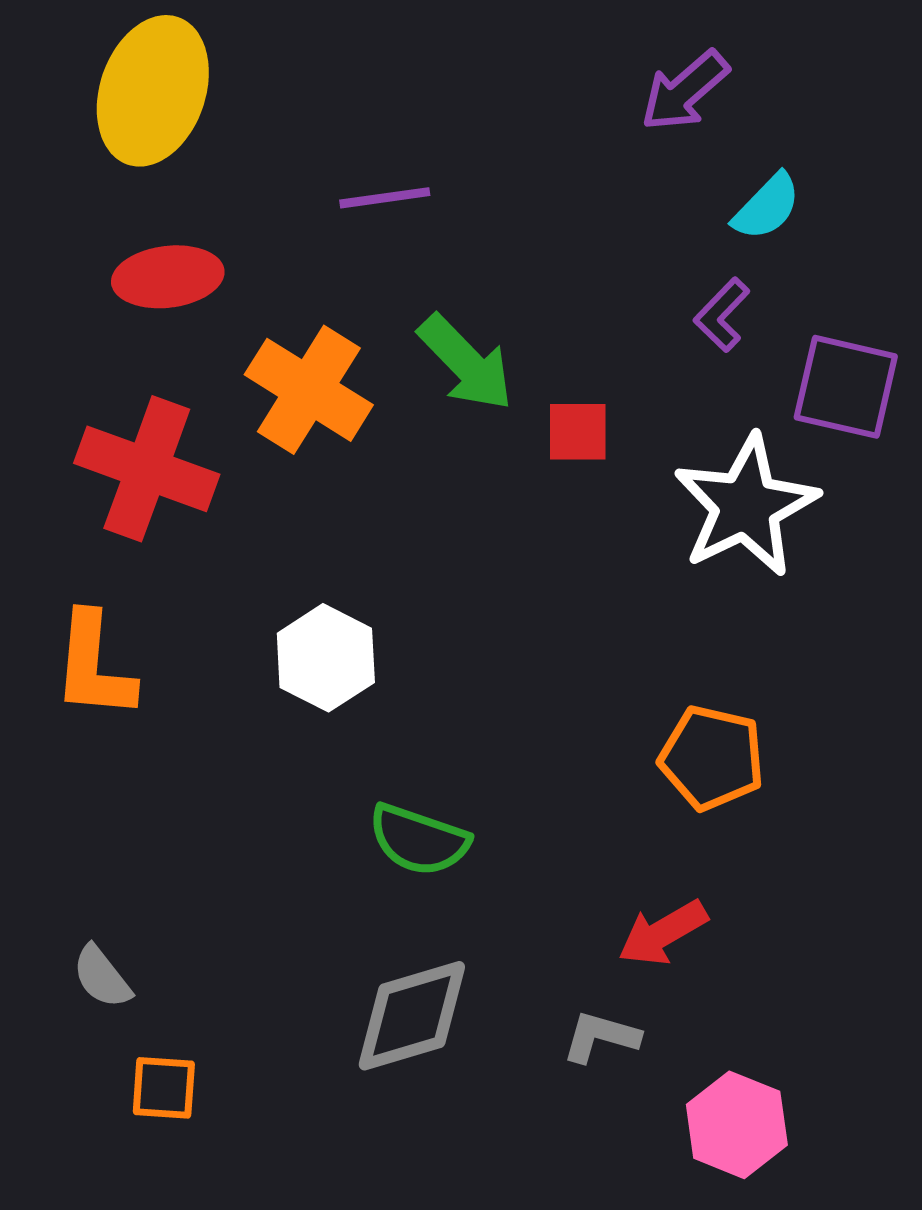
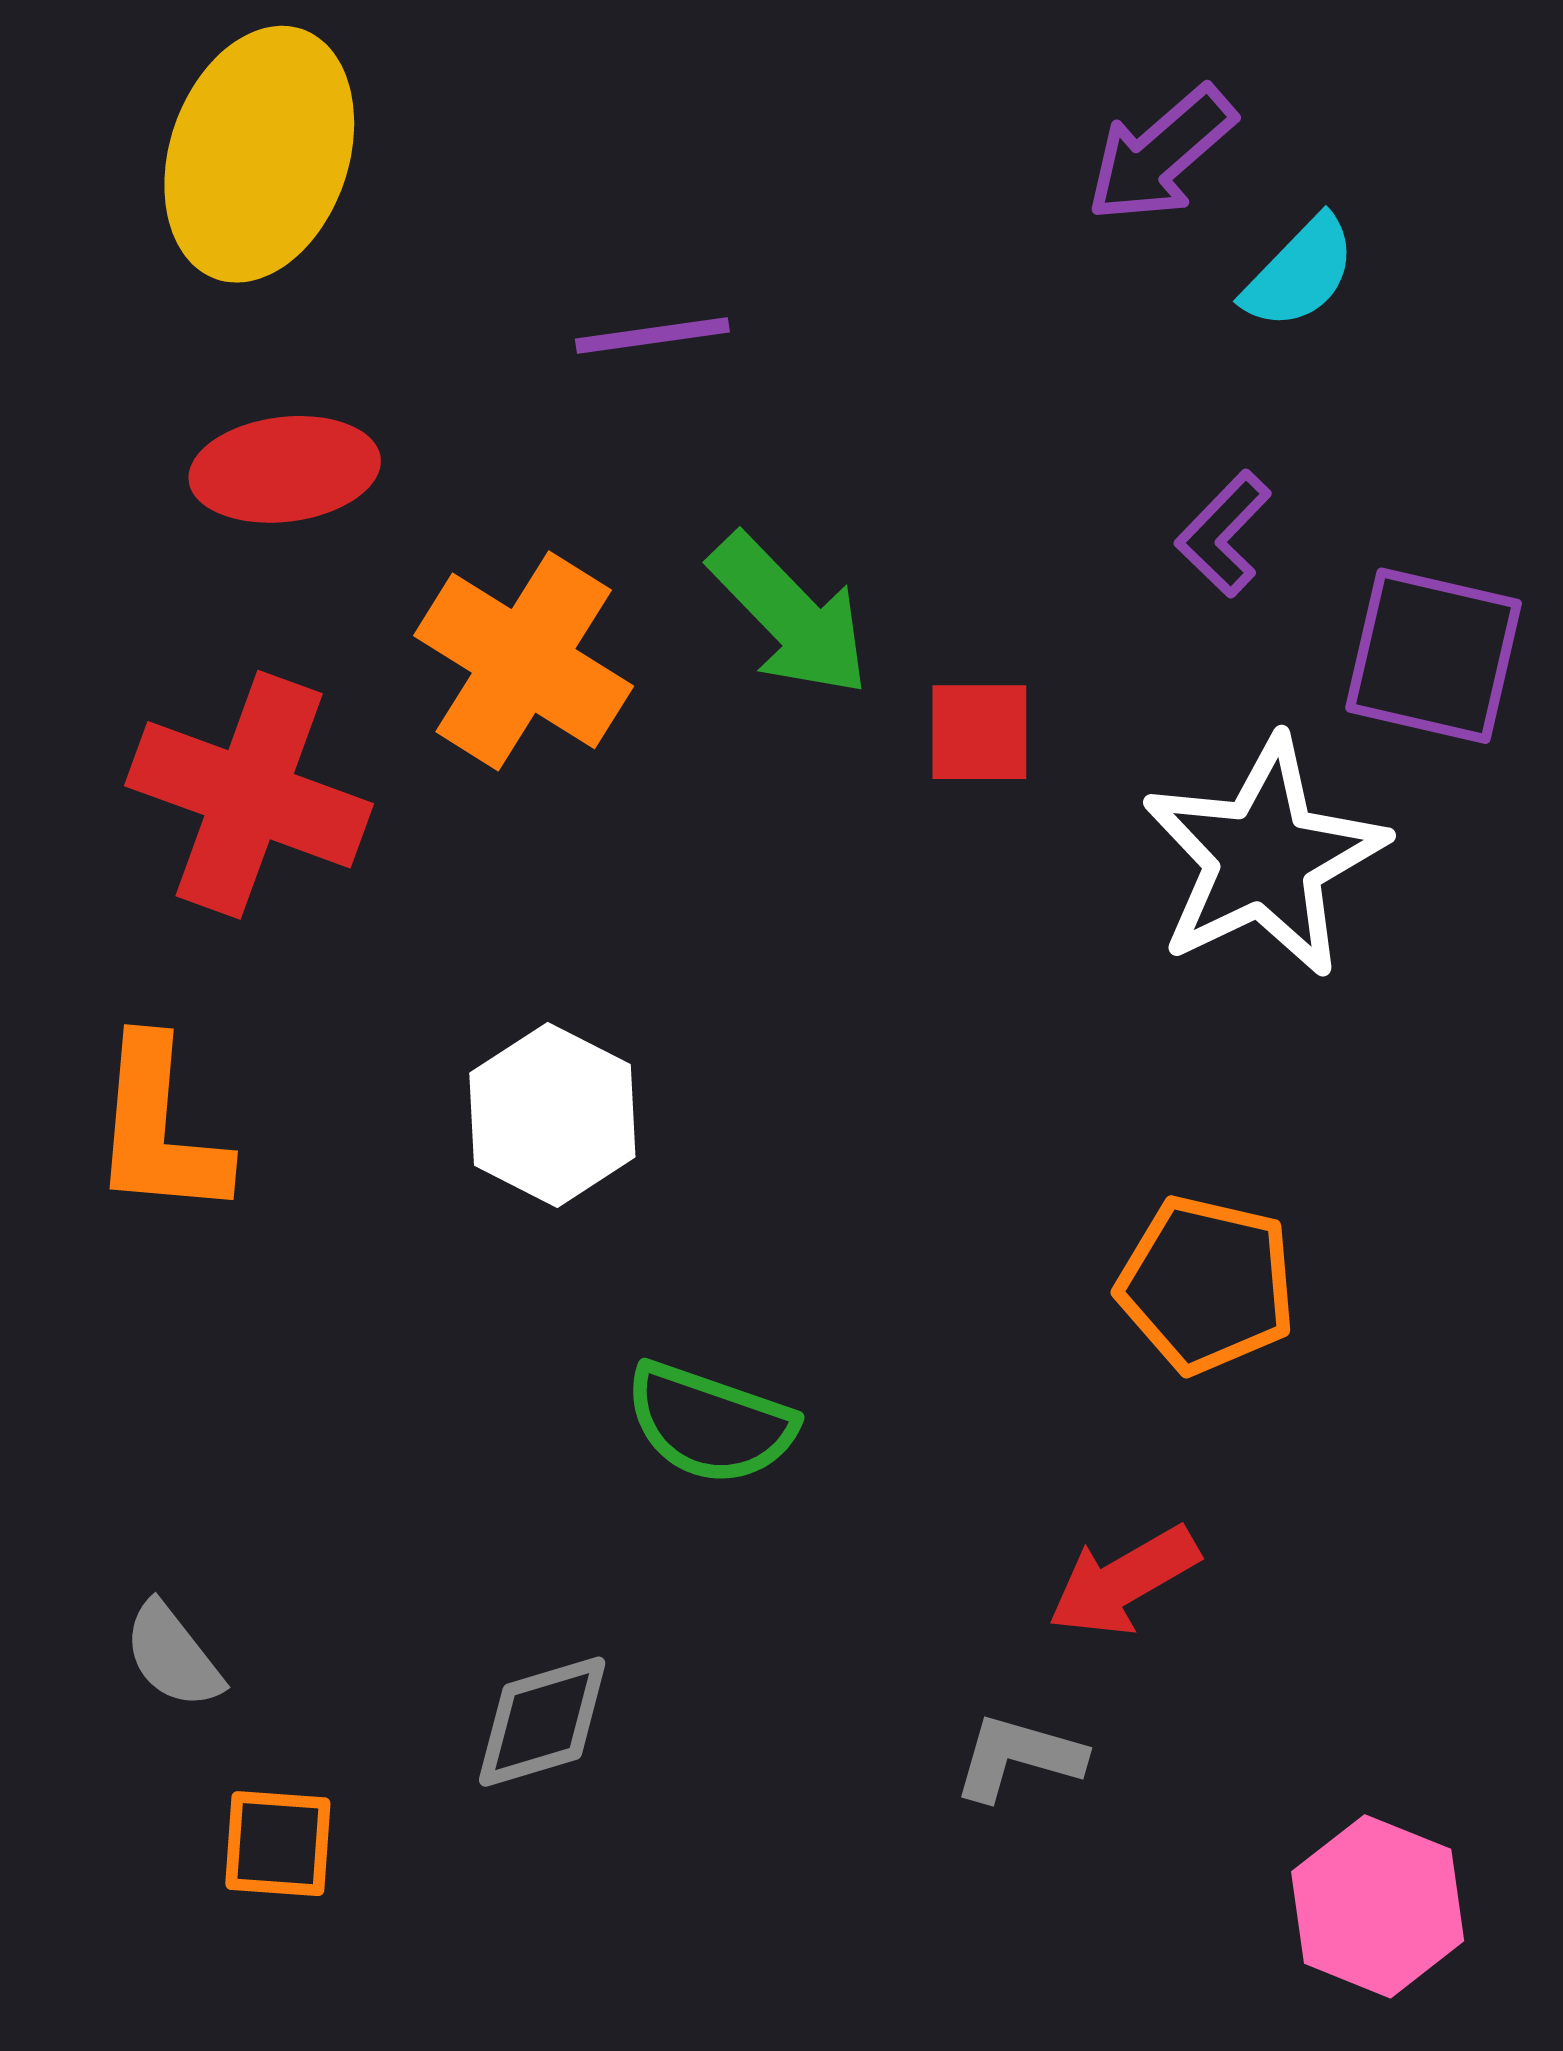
cyan semicircle: (767, 207) -> (1300, 273), moved
gray diamond: (412, 1016) -> (542, 1722), moved, size x0.7
pink hexagon: (737, 1125) -> (1378, 1906), moved

